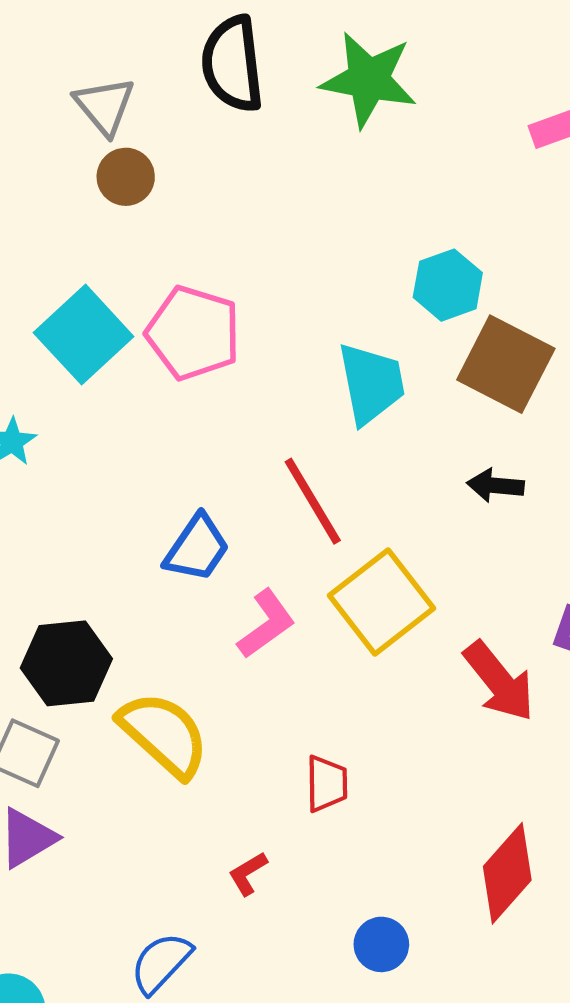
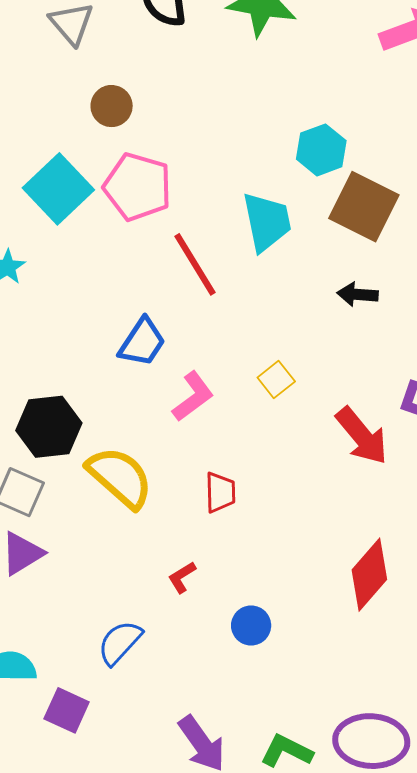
brown circle: (126, 177) -> (112, 106), moved
red line: (313, 501) -> (195, 264), moved
yellow square: (382, 602) -> (276, 380), size x0.5
red trapezoid: (327, 784) -> (220, 492), moved
blue circle: (381, 944) -> (251, 626), moved

